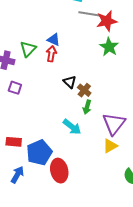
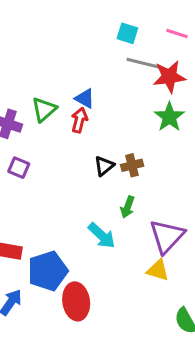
black triangle: (70, 82) -> (104, 166), turned 32
brown cross: (84, 90) -> (132, 165), moved, turned 32
yellow triangle: (110, 146) -> (158, 270), turned 42

